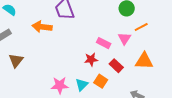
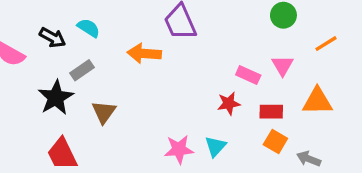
orange line: (141, 27) -> (326, 44), moved
red rectangle: (116, 66) -> (271, 112), turned -40
orange square: (101, 81) -> (275, 141), moved

